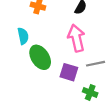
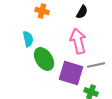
purple square: (69, 72) -> (71, 73), size x1.4

